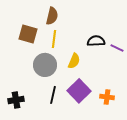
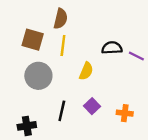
gray circle: (45, 65) -> (38, 76), moved
purple square: (79, 91) -> (92, 106), size x0.6
black cross: (16, 100) -> (27, 126), moved

